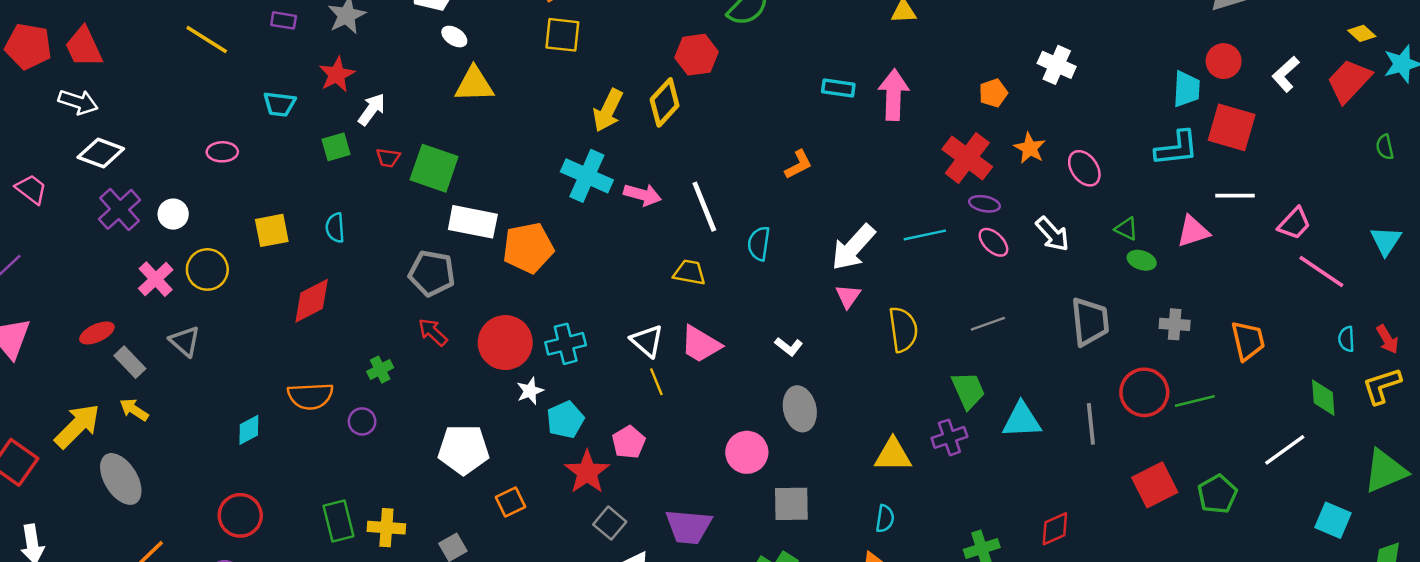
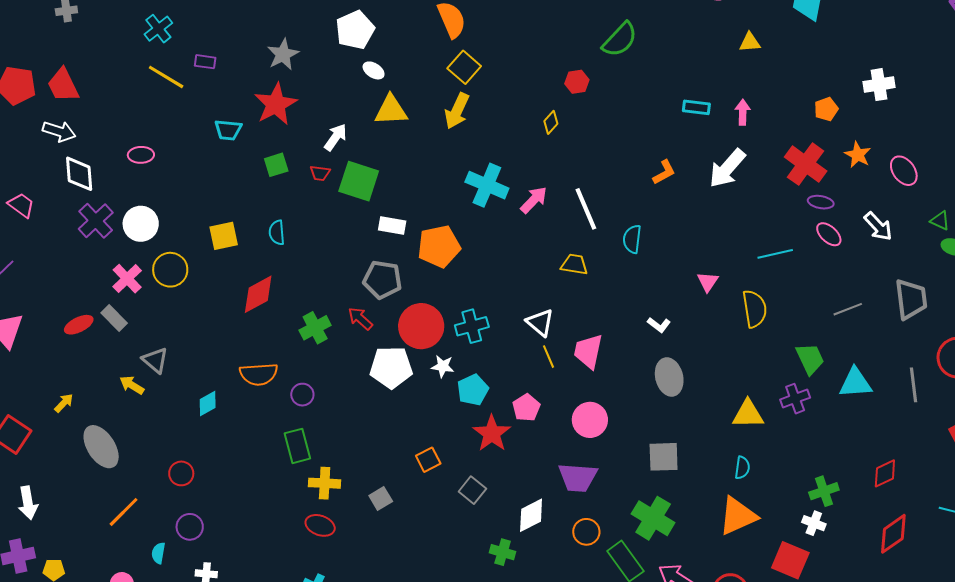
purple rectangle: (284, 20) -> (205, 62), moved
yellow square: (562, 35) -> (464, 67), turned 36
red hexagon: (696, 55) -> (577, 82), size x0.7
white cross: (1057, 65) -> (879, 85), turned -32
red star: (337, 75) -> (276, 104), size x1.4
pink arrow: (893, 95) -> (743, 112), size x0.6
yellow diamond: (665, 102) -> (551, 122), size x0.6
white arrow: (372, 109) -> (336, 137), moved
yellow arrow: (608, 110) -> (457, 111), moved
pink ellipse: (222, 152) -> (141, 155), moved
white diamond: (101, 153) -> (79, 174), turned 66
pink arrow: (642, 195) -> (534, 200), turned -60
white circle: (173, 214) -> (141, 224), size x1.4
white rectangle: (473, 222) -> (392, 225), size x0.7
cyan line: (925, 235) -> (775, 254), moved
white arrow: (853, 247) -> (727, 168), moved
gray pentagon: (432, 273) -> (382, 280), moved
gray line: (988, 324) -> (848, 309), moved
gray triangle: (185, 341) -> (155, 360), moved
pink trapezoid: (701, 344) -> (588, 351), moved, turned 72
gray rectangle: (130, 362) -> (114, 318), moved
green cross: (380, 370) -> (315, 328), moved, size x1.4
white star: (530, 391) -> (443, 366), turned 30
yellow arrow: (134, 410) -> (132, 385), moved
yellow arrow: (77, 426) -> (64, 403), size x0.5
white pentagon: (463, 449) -> (391, 367), moved
pink circle: (747, 452) -> (590, 420), moved
red circle: (240, 515) -> (181, 473), moved, size x0.7
green rectangle: (339, 521) -> (297, 446), moved
gray square: (610, 523) -> (472, 490), moved

